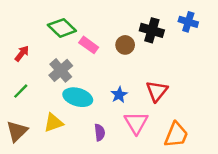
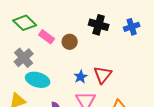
blue cross: (188, 22) -> (132, 27), moved, turned -35
brown circle: (125, 45) -> (70, 42), moved
blue star: (119, 95) -> (81, 77), moved

